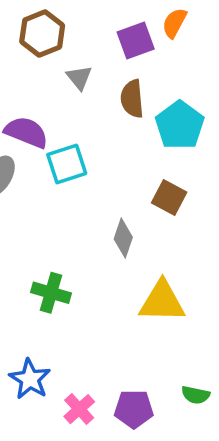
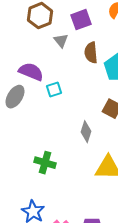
purple square: (136, 41) -> (81, 20), moved
cyan square: (67, 164) -> (54, 90), size x0.7

